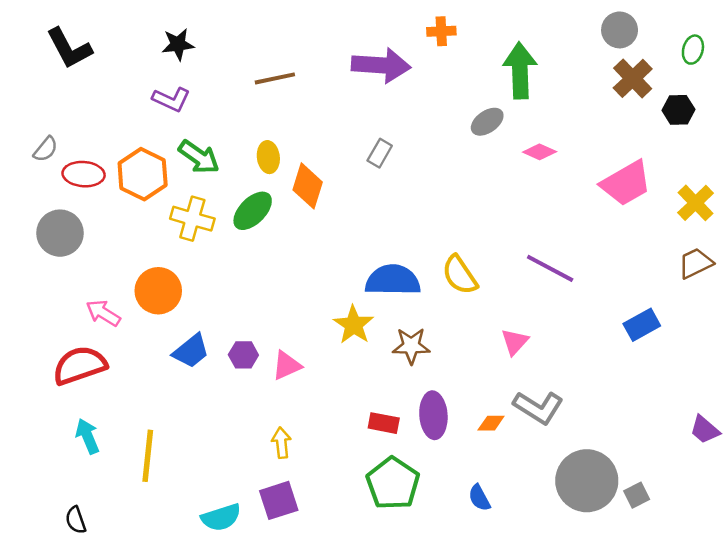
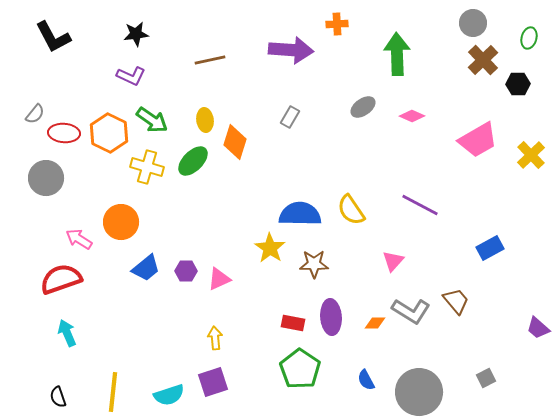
gray ellipse: (487, 122) -> (363, 107), moved
brown trapezoid: (696, 263) -> (456, 301), moved, turned 76
yellow line: (148, 456) -> (113, 392), moved
gray circle: (587, 481) -> (419, 392), moved

